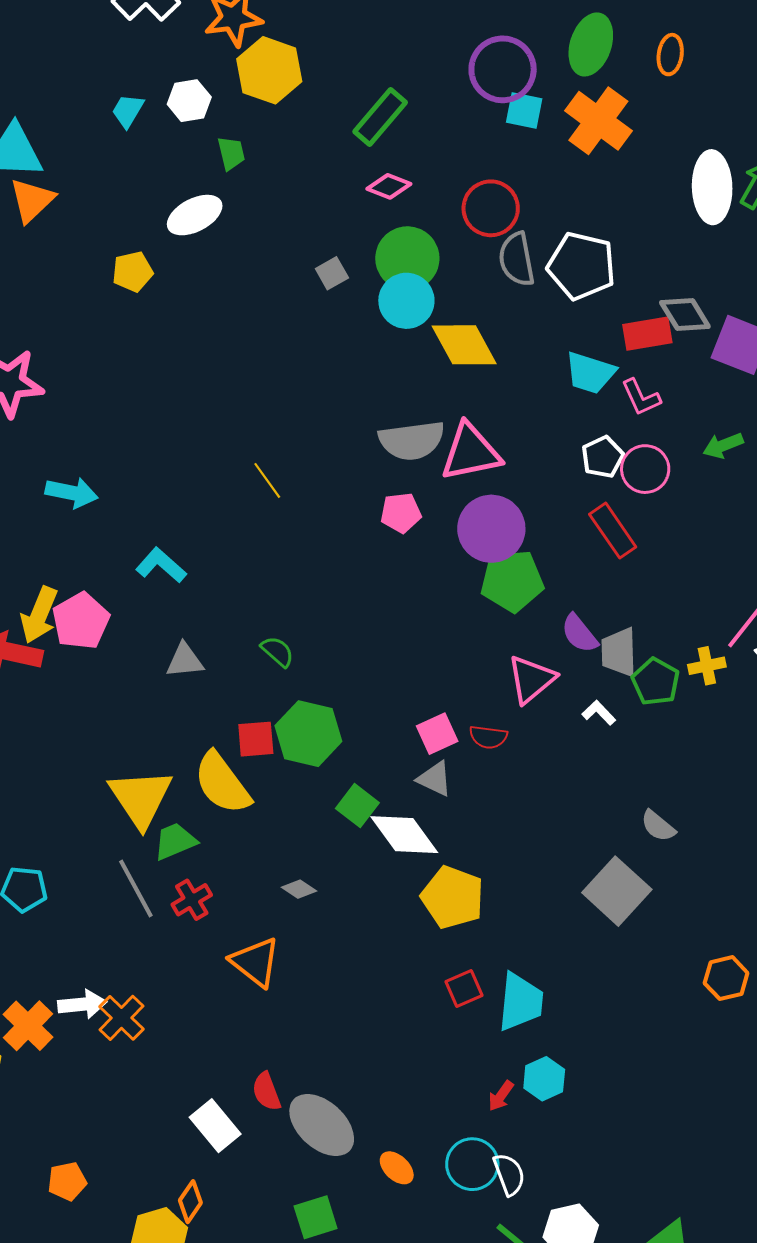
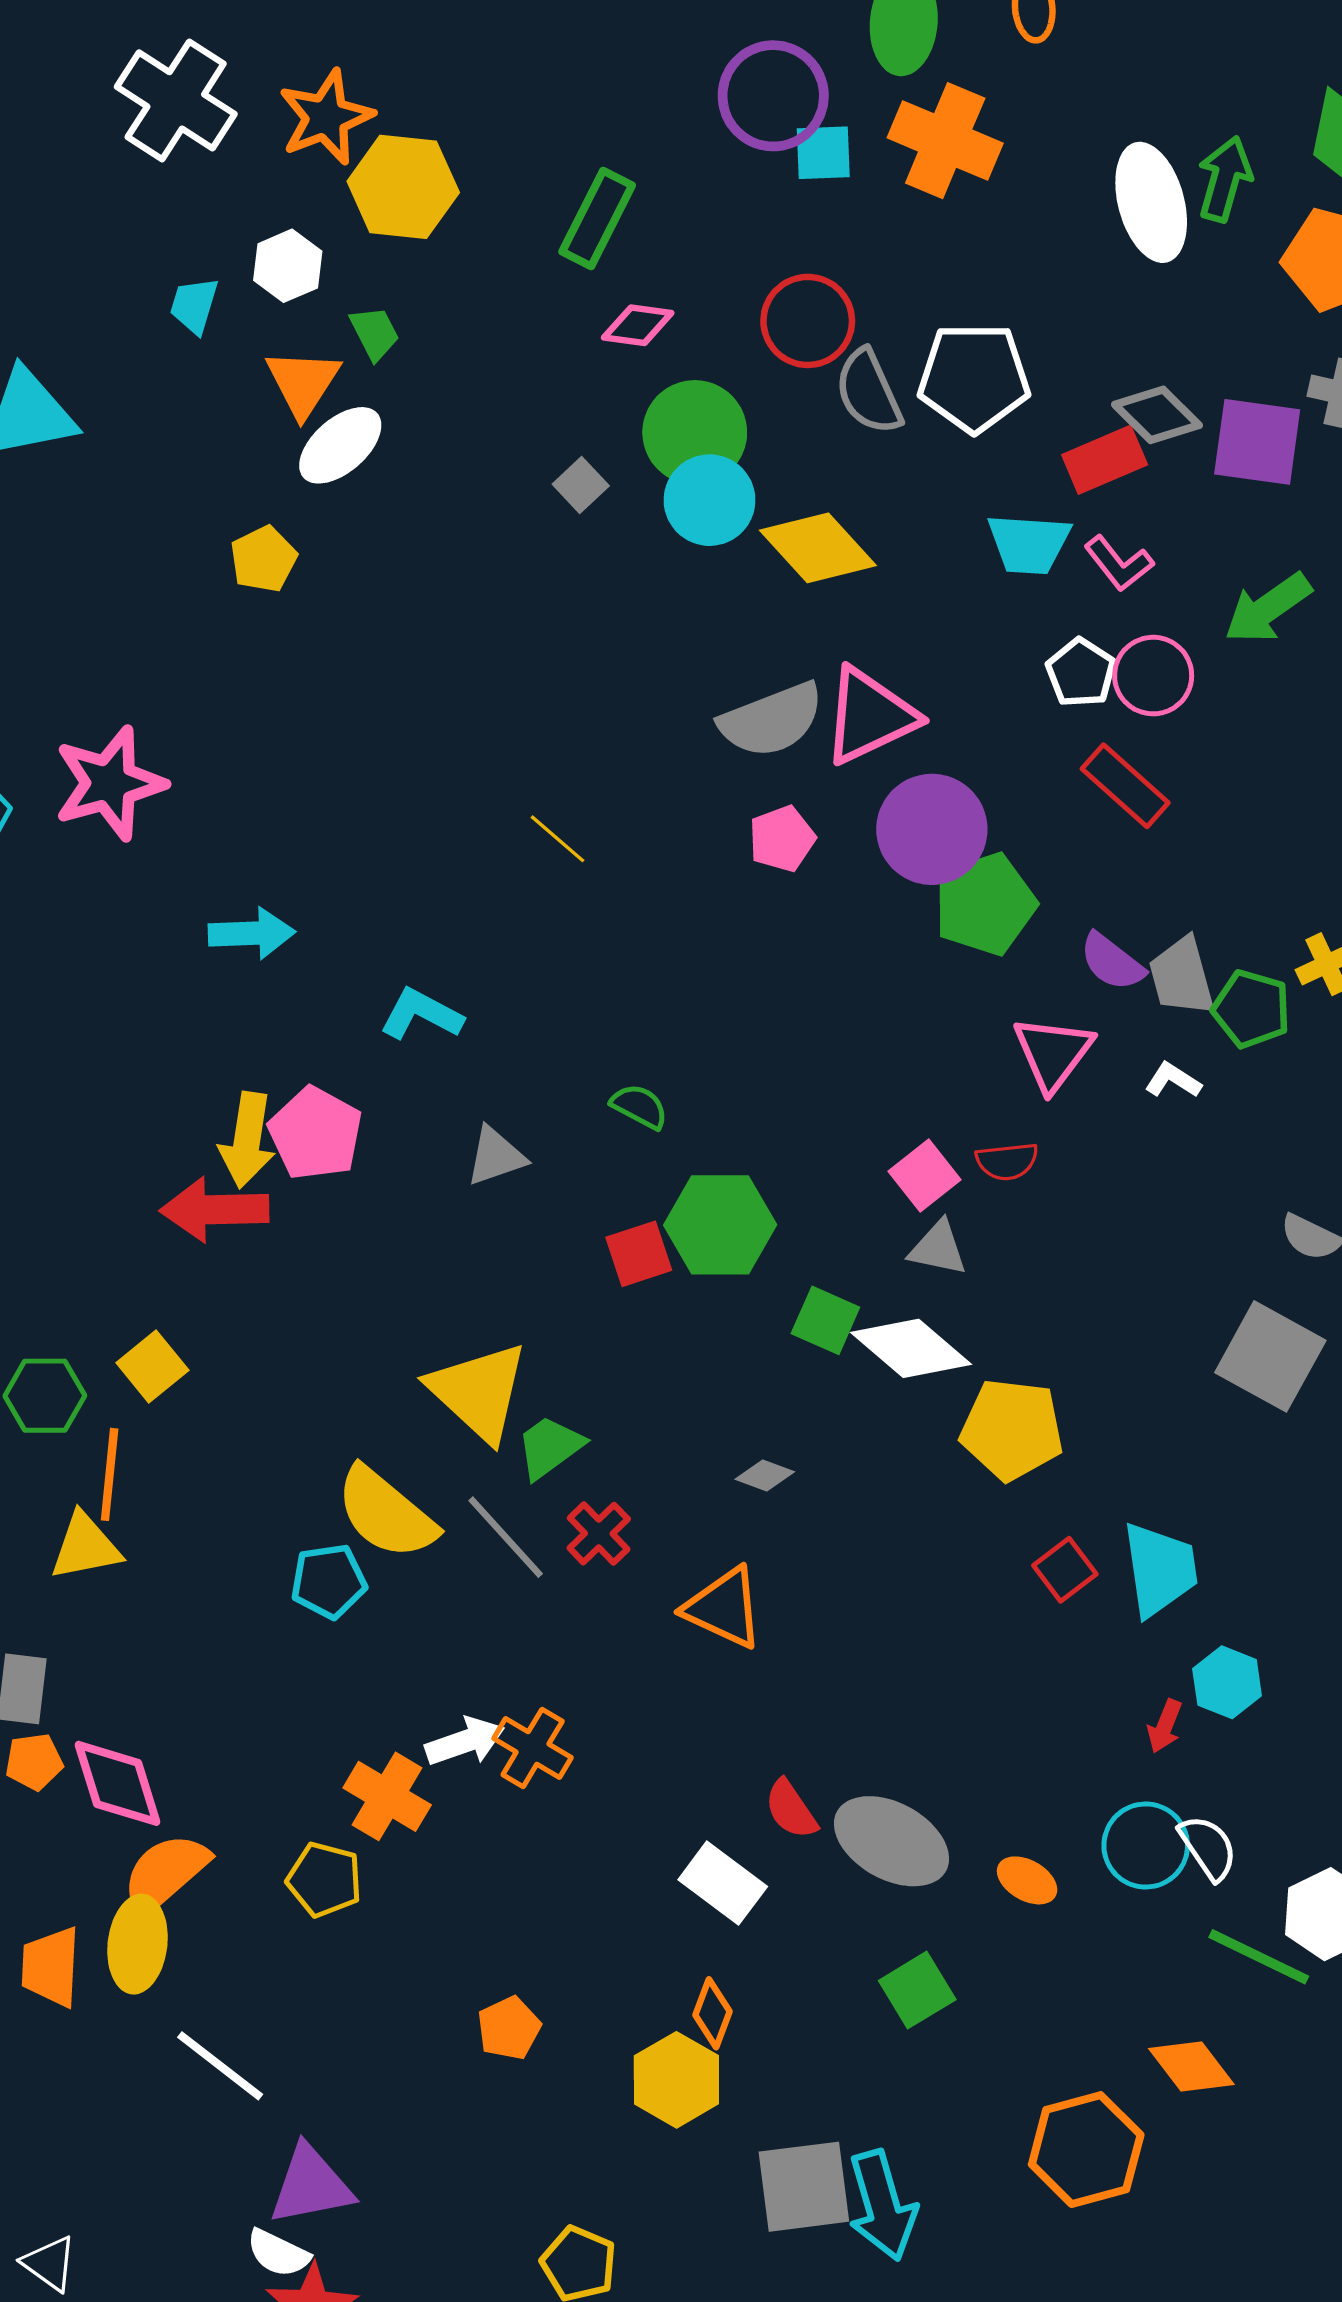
orange triangle: (32, 200) -> (303, 383), moved
green arrow: (723, 445) -> (1268, 608), size x1.4
yellow semicircle: (222, 783) -> (386, 1513), moved

